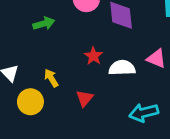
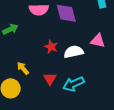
cyan arrow: (144, 113) -> (73, 84), moved

